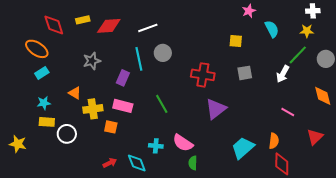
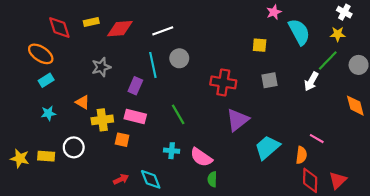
white cross: (313, 11) -> (344, 12), turned 32
cyan semicircle: (272, 29) -> (299, 32), size x1.4
pink line: (288, 112) -> (317, 139), moved
yellow rectangle: (47, 122) -> (46, 156), moved
red triangle: (315, 137) -> (338, 180), moved
cyan cross: (156, 146) -> (172, 151), moved
cyan trapezoid: (243, 148) -> (267, 147), moved

